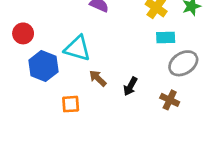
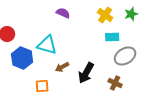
brown arrow: (98, 78) -> (62, 67), turned -72
black arrow: (130, 86) -> (86, 73), size x1.5

